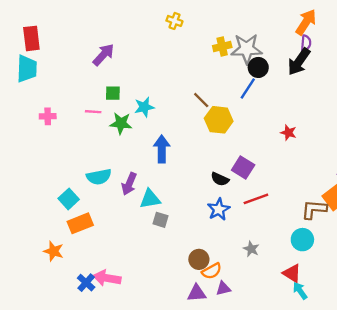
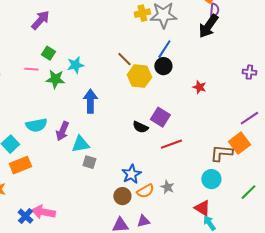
black circle: (258, 67) -> (163, 66), moved
green square: (113, 93) -> (48, 53), turned 32
blue star: (219, 209) -> (131, 174), moved
orange semicircle: (212, 271) -> (145, 191), moved

